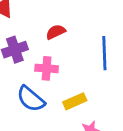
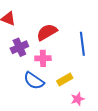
red semicircle: (56, 32) -> (47, 32), size x1.5

